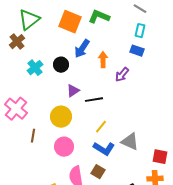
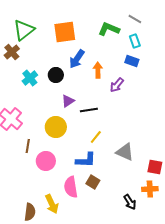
green L-shape: (99, 17) -> (109, 29), moved
orange square: (70, 22) -> (65, 32), turned -30
cyan rectangle: (140, 31) -> (135, 41), turned -32
pink circle: (64, 147) -> (46, 161), moved
blue L-shape: (104, 149) -> (86, 160), moved, turned -30

